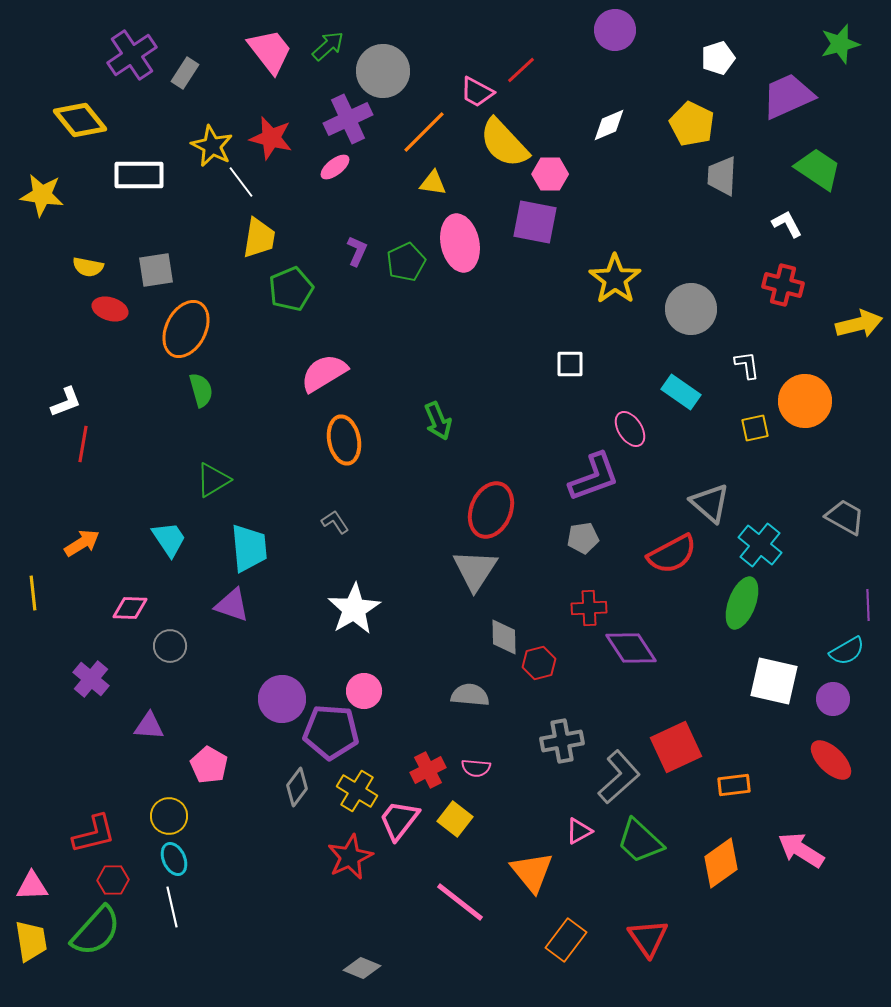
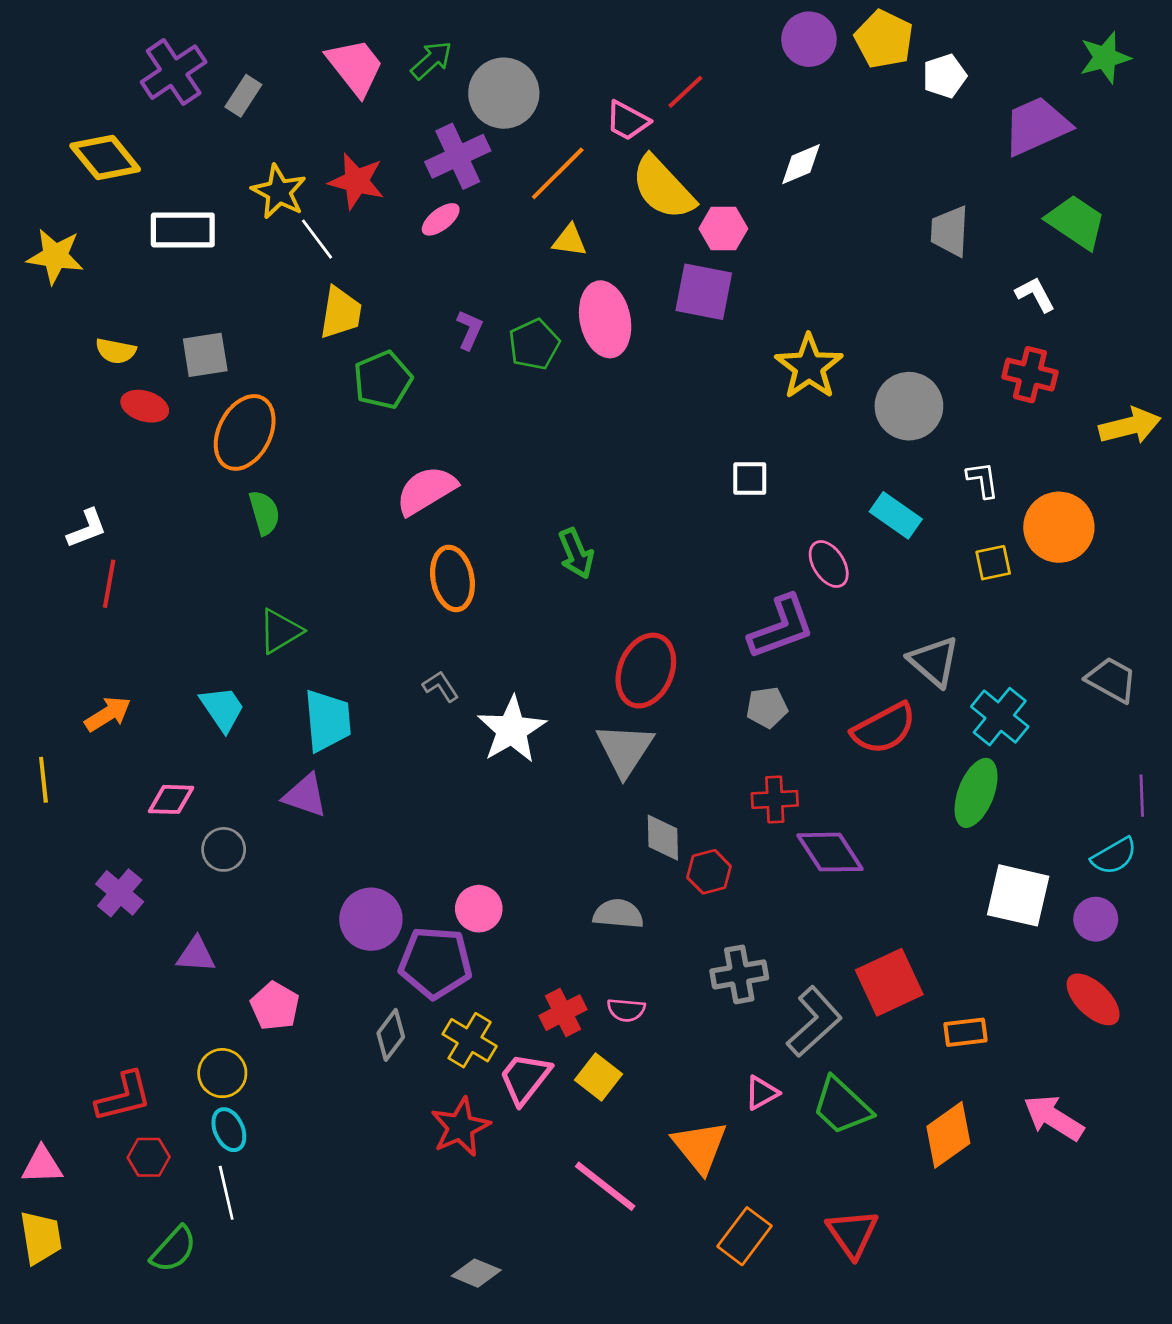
yellow pentagon: (692, 124) -> (884, 39), moved
white star: (354, 609) -> (512, 730), moved
green semicircle: (96, 931) -> (174, 1249), moved, size x0.7

